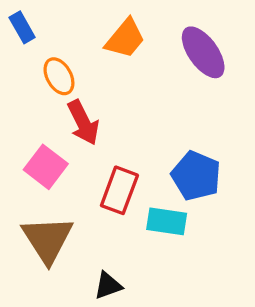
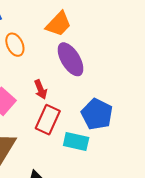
purple ellipse: (203, 52) -> (71, 59), moved
red arrow: (83, 123) -> (41, 89), moved, size x0.7

